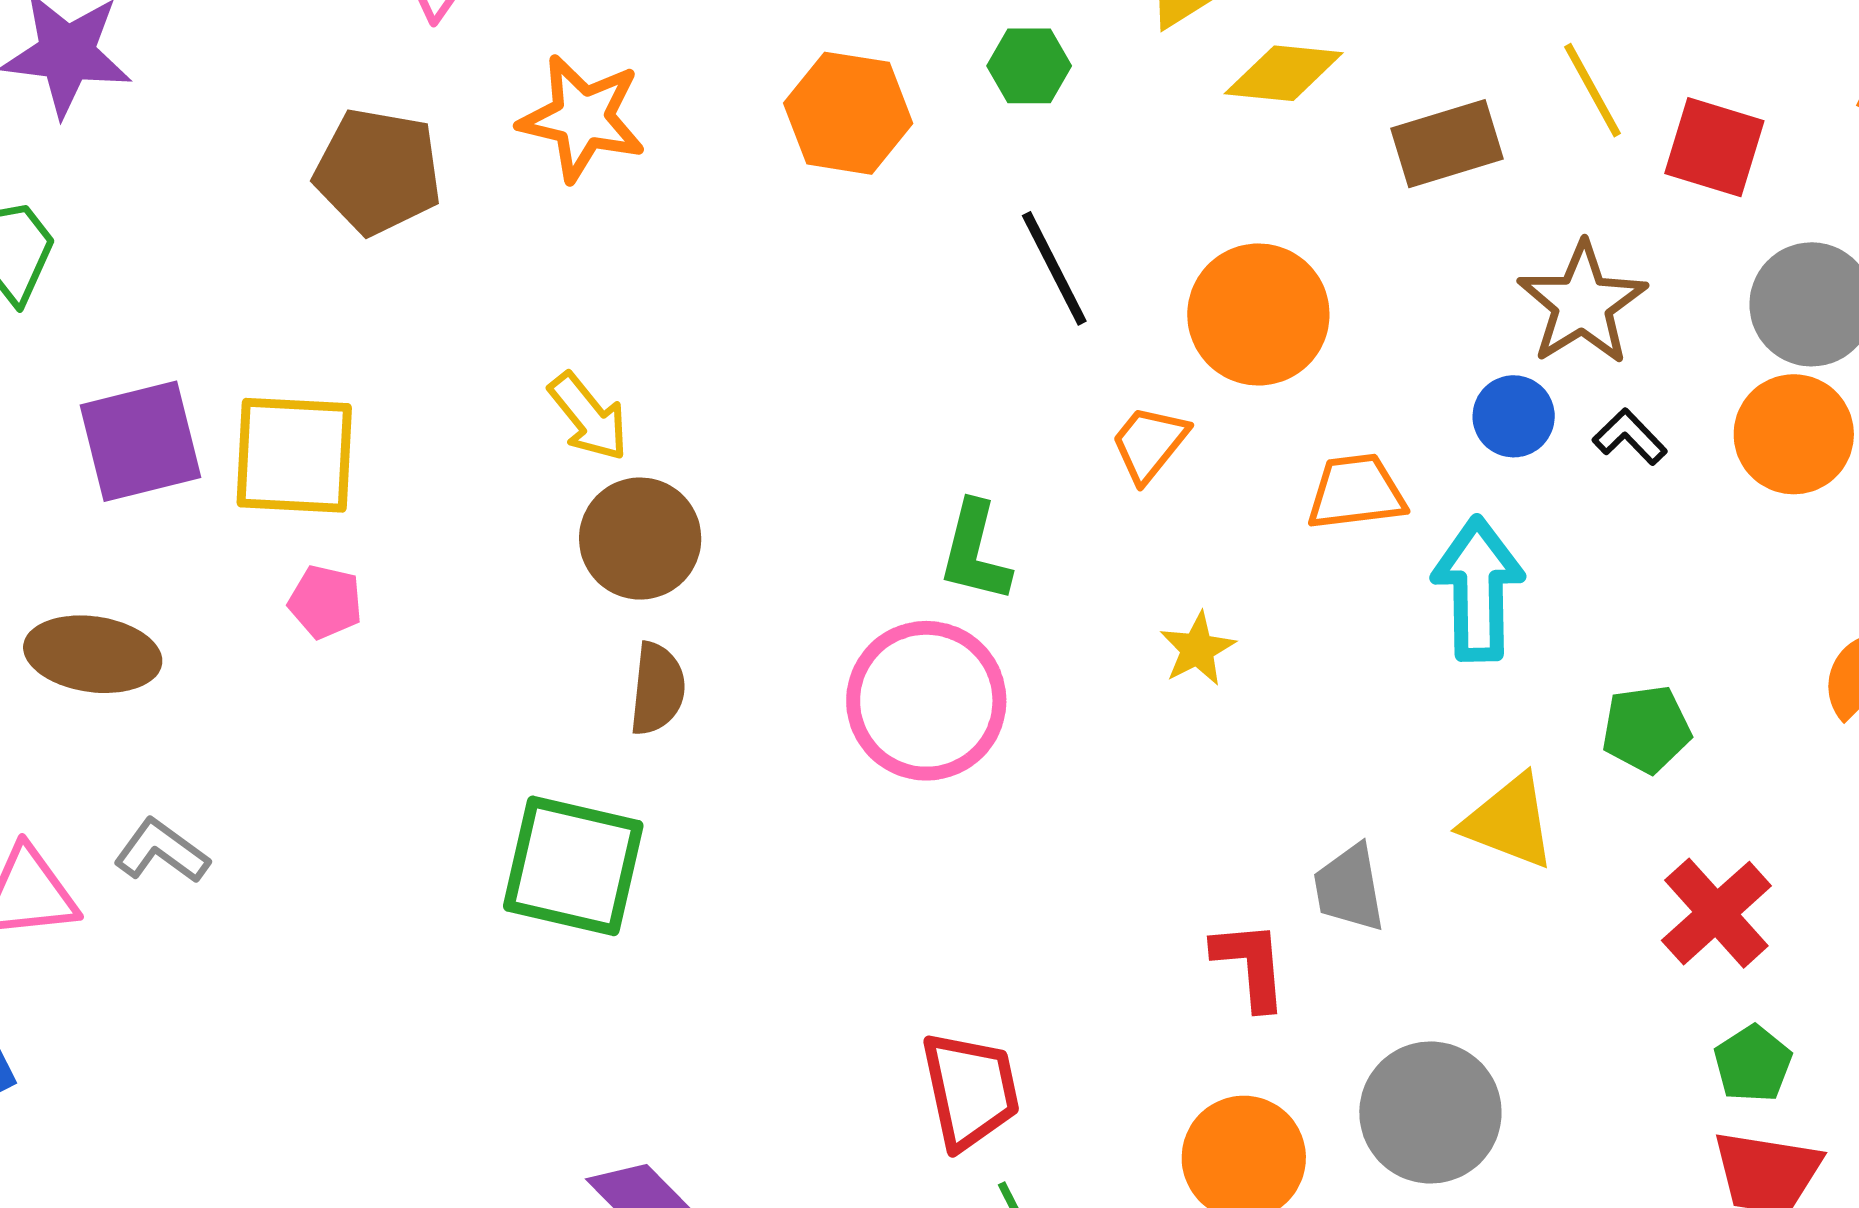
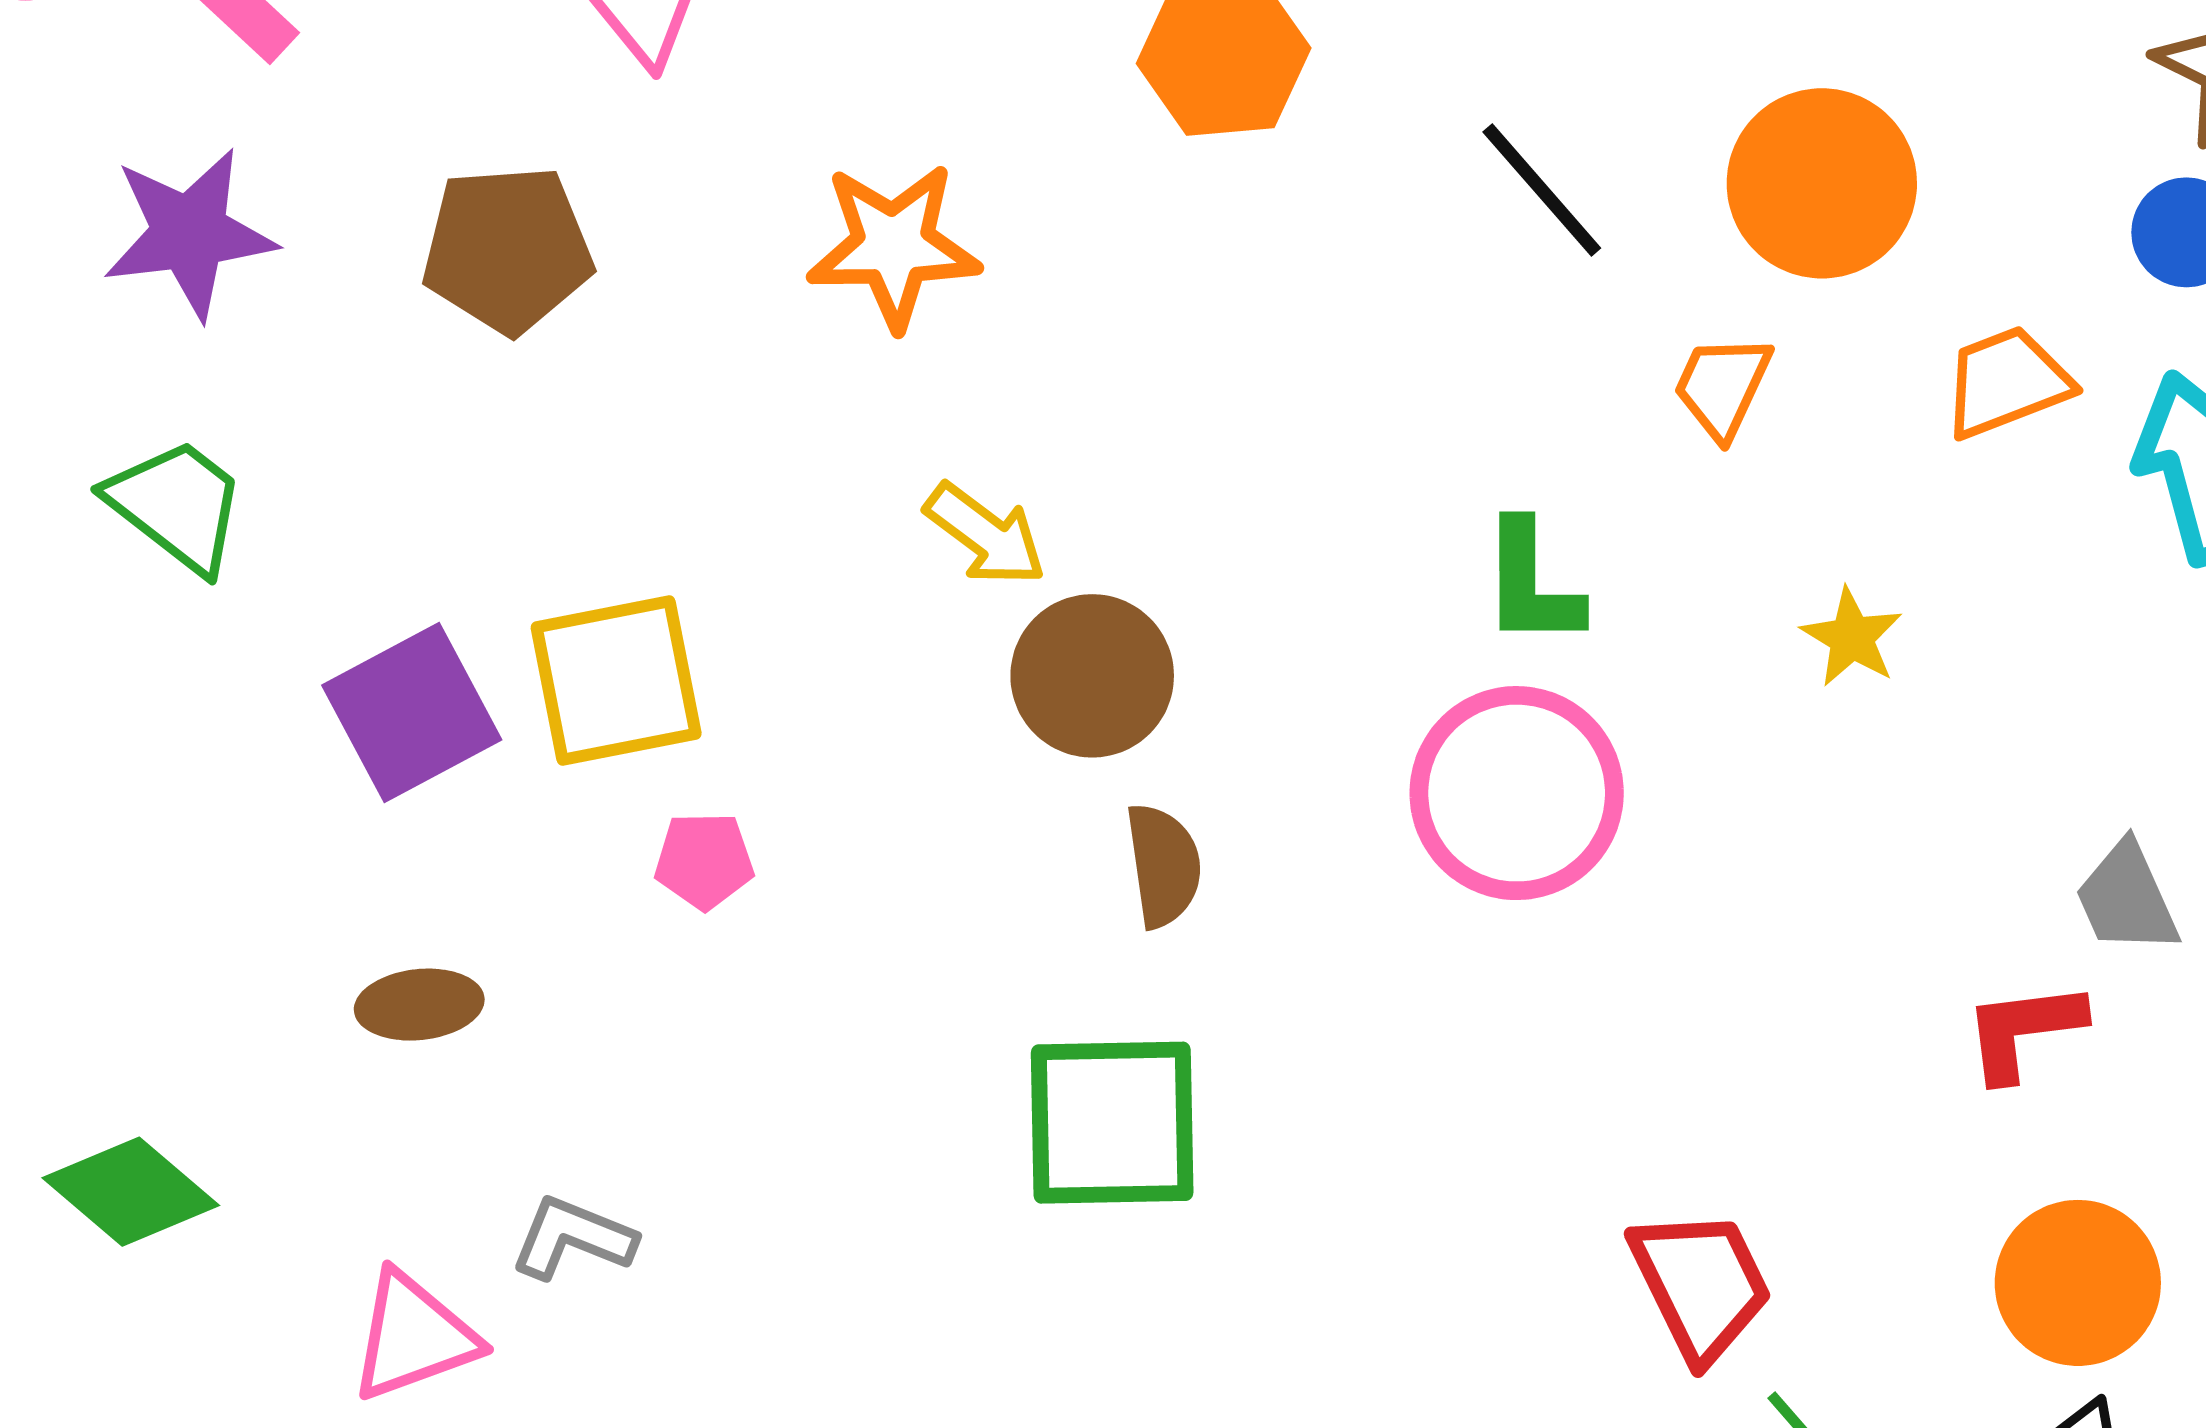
orange star: (582, 118) -> (894, 246), moved
brown pentagon: (378, 171) -> (507, 249), moved
brown ellipse: (93, 654) -> (419, 1005), size x0.7
red L-shape: (1250, 965) -> (2023, 1030), turned -78

